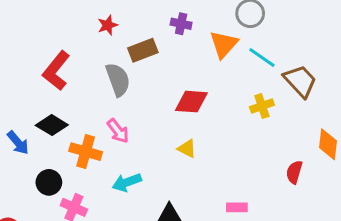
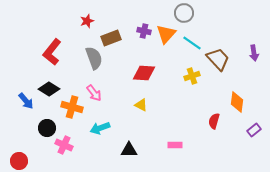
purple cross: (181, 24) -> (144, 31), moved

